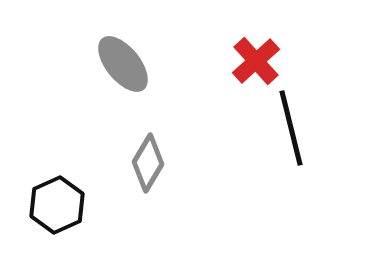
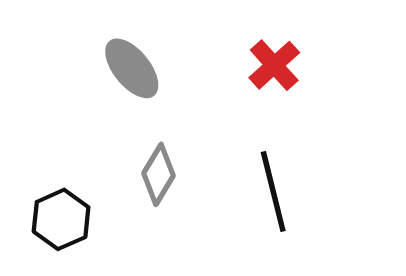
black line: (291, 128) -> (273, 192), moved

